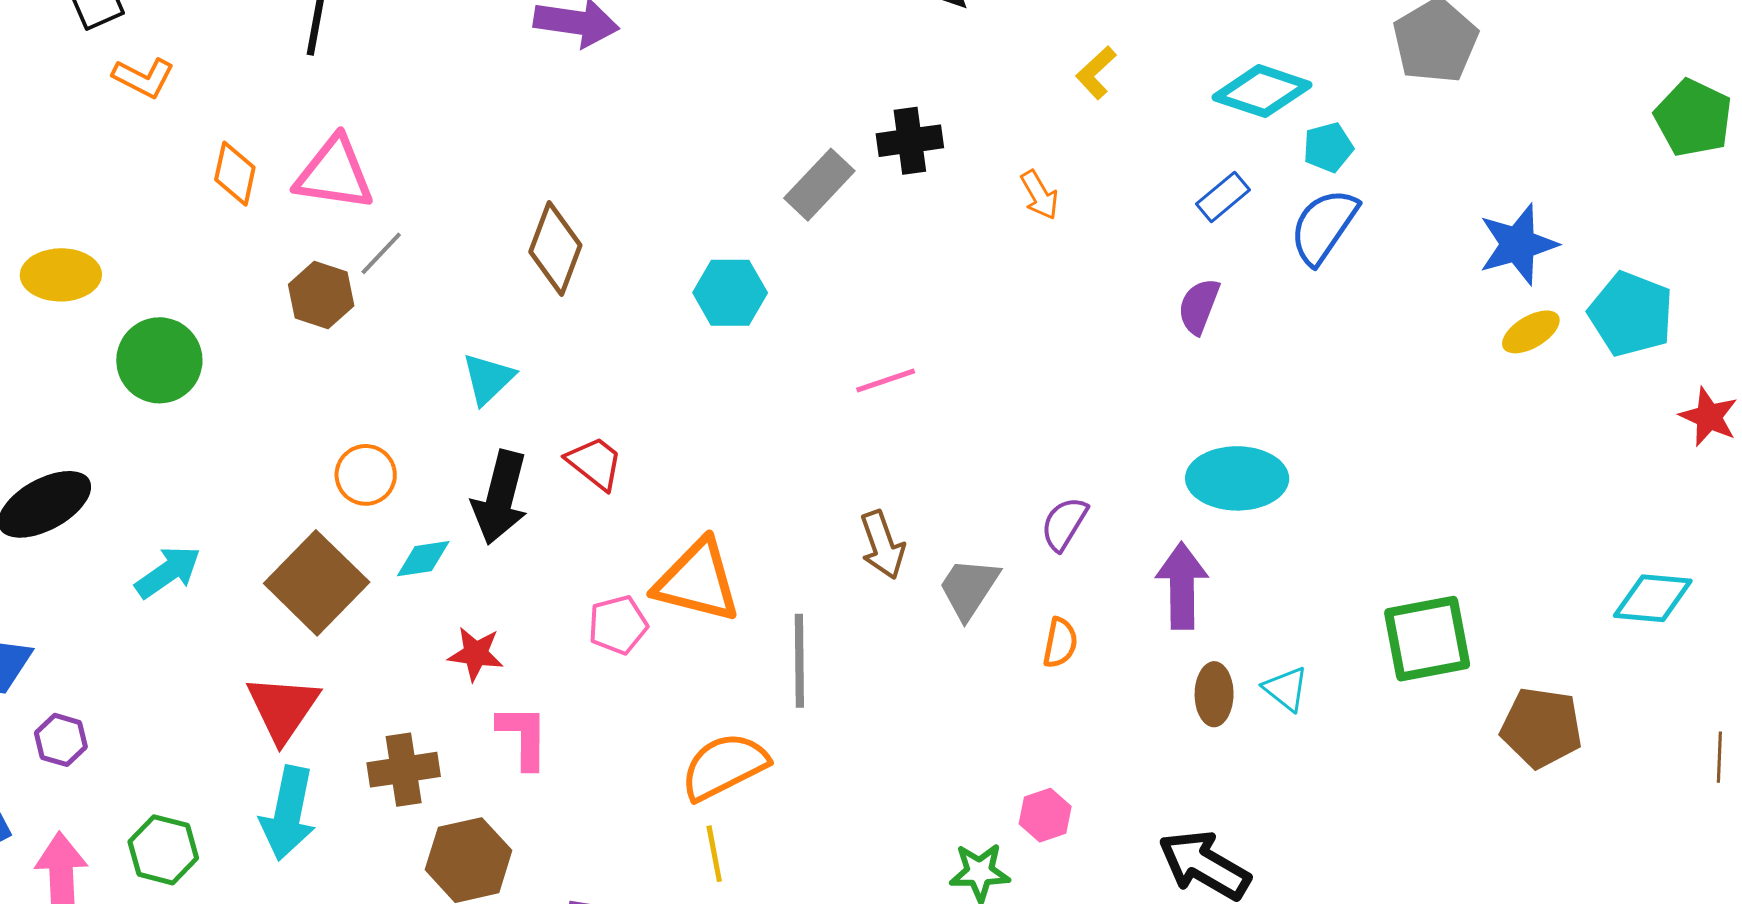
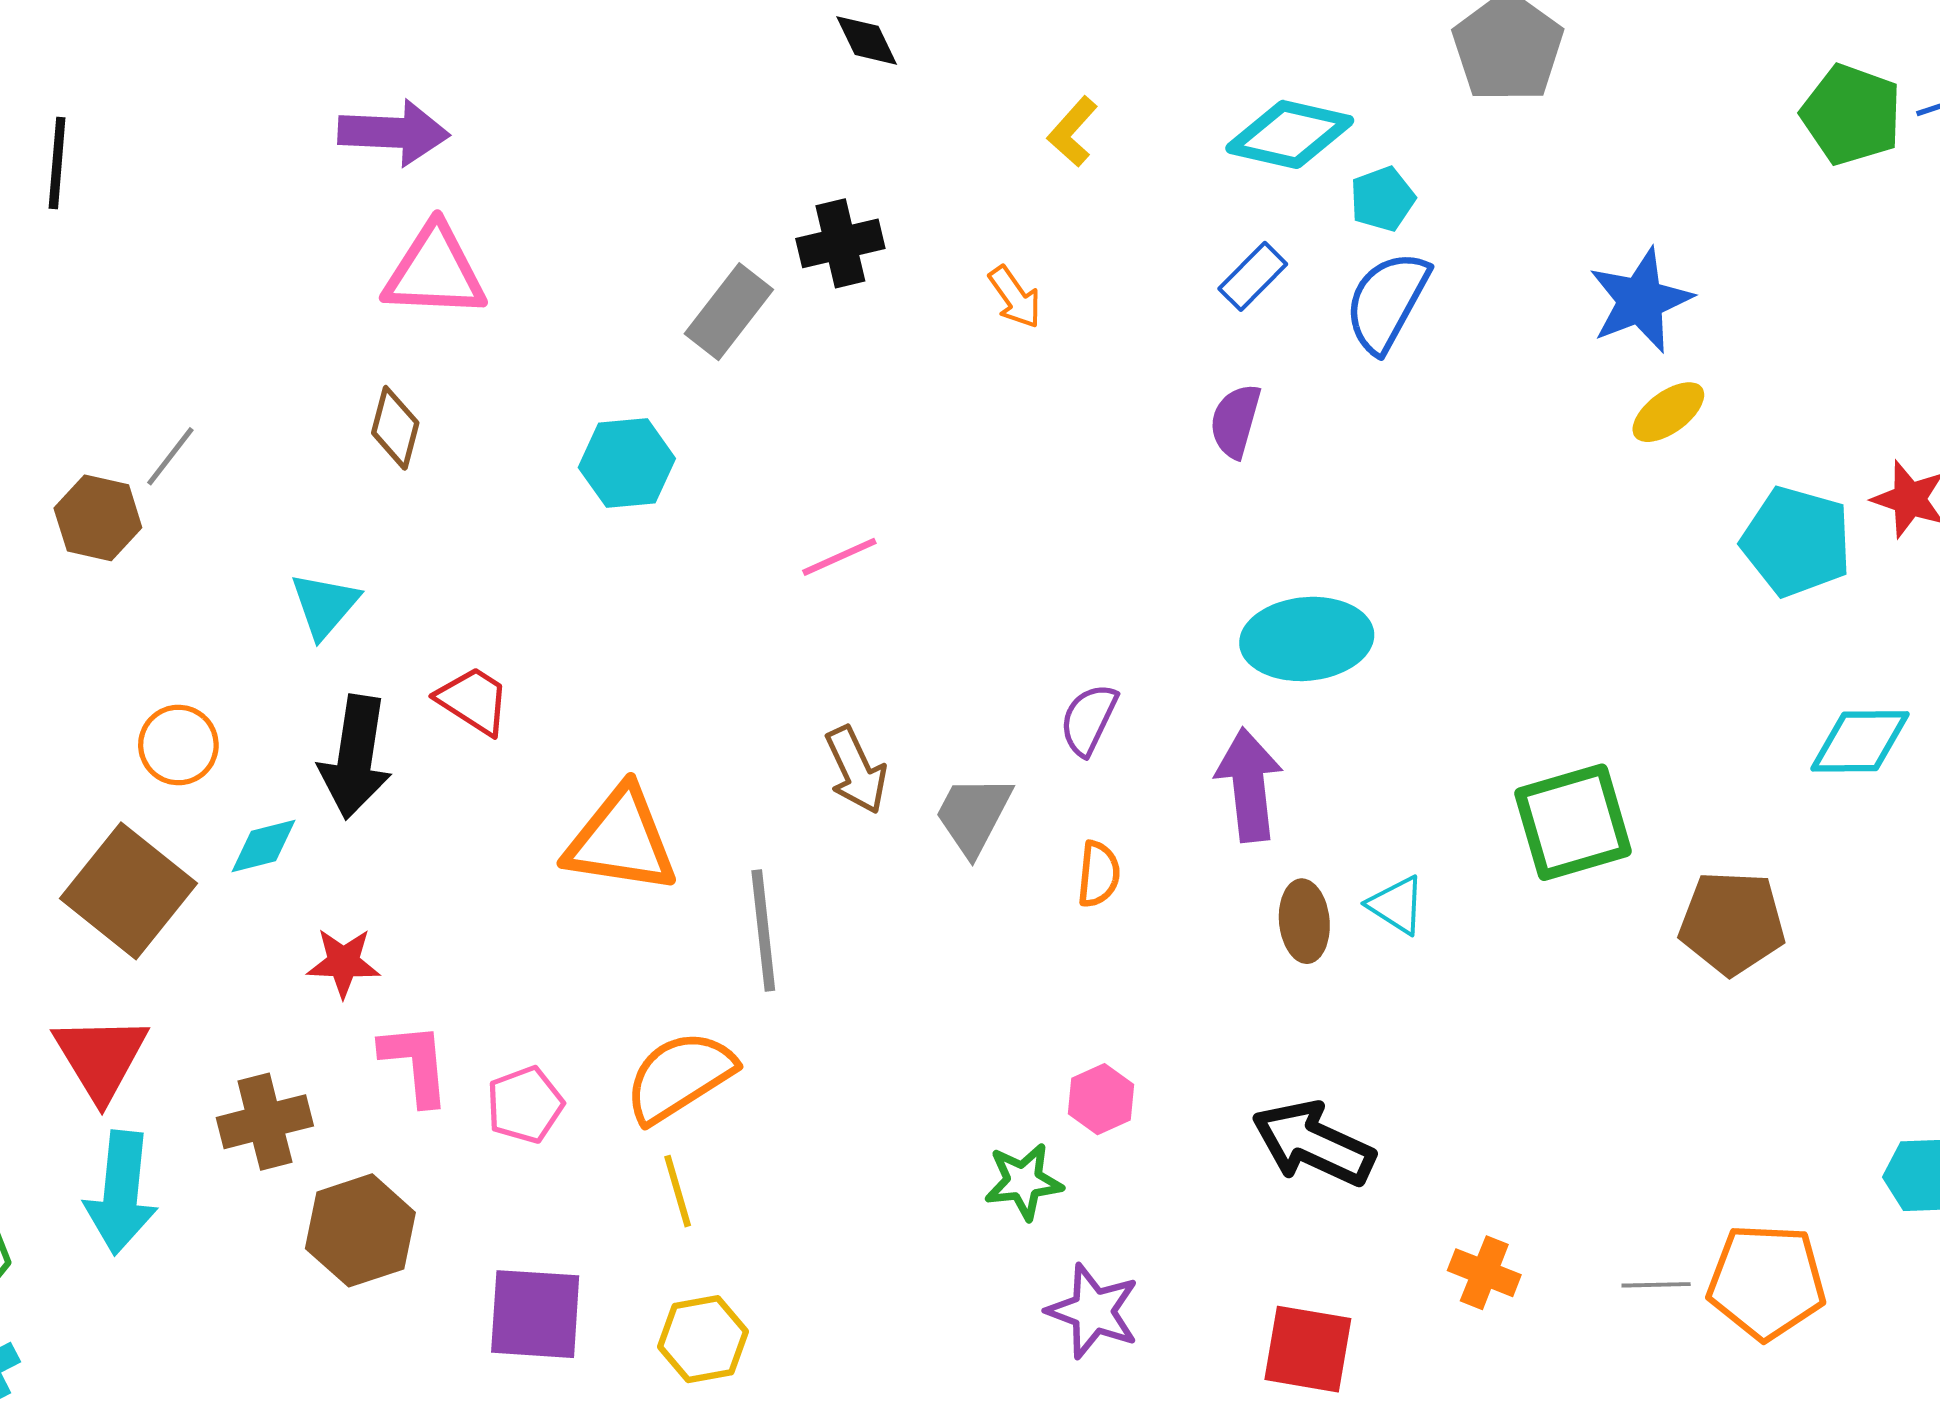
pink triangle: (334, 174) -> (435, 272), moved
brown diamond: (555, 248) -> (395, 428), size x0.7
cyan pentagon: (1631, 314) -> (1796, 541), moved
pink pentagon: (618, 625) -> (525, 1105), moved

